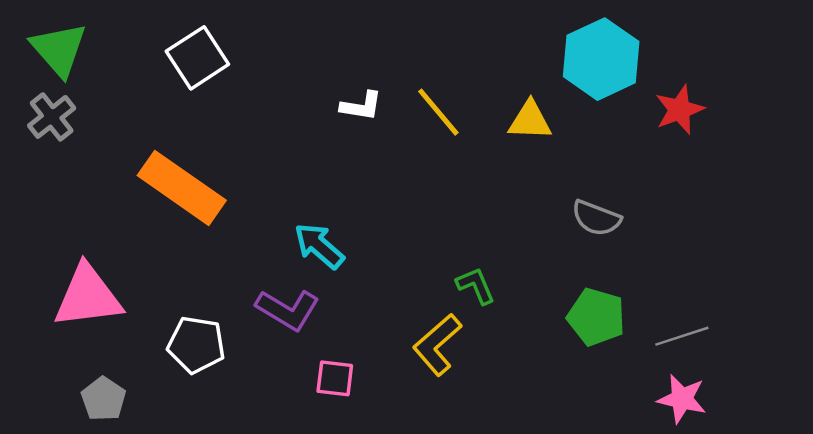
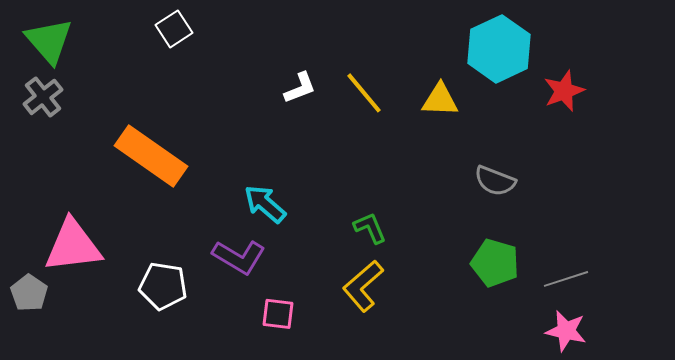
white square: (197, 58) -> (174, 29), moved, size x0.7
white L-shape: (361, 106) -> (300, 88), turned -30
green L-shape: (476, 286) -> (370, 228), moved
gray pentagon: (103, 399) -> (29, 293), moved

